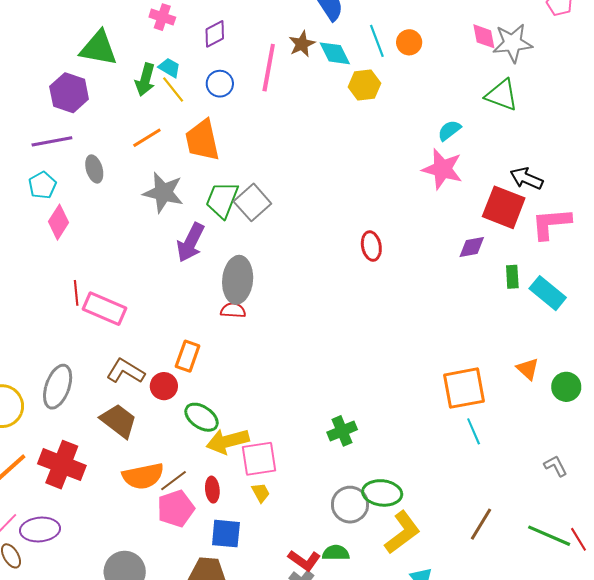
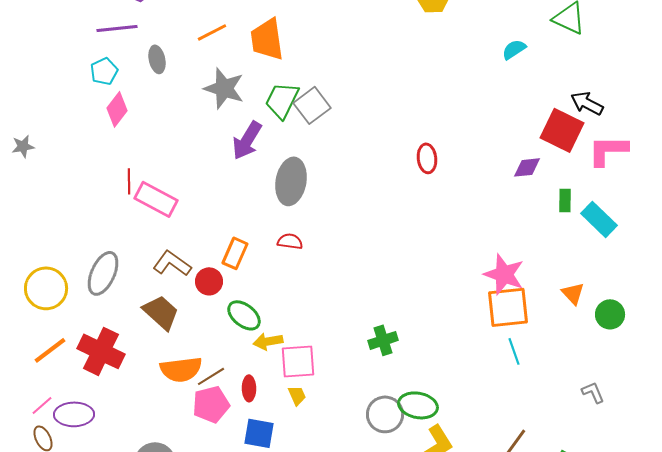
pink star: (442, 169) -> (504, 274), moved
red semicircle: (233, 310) -> (290, 241), moved
yellow arrow: (228, 441) -> (268, 341), size x0.7

